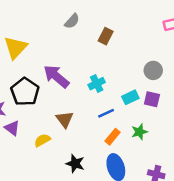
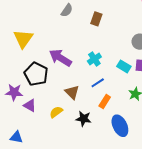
cyan rectangle: (130, 97) -> (124, 66), turned 64
blue line: (106, 113) -> (98, 83), moved
orange rectangle: (112, 137) -> (105, 102), moved
black star: (75, 164) -> (84, 119), moved

